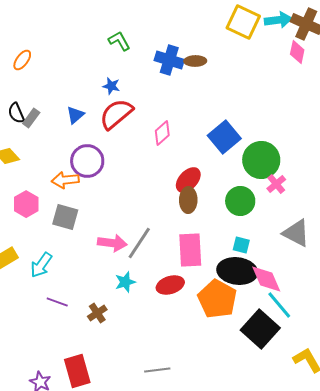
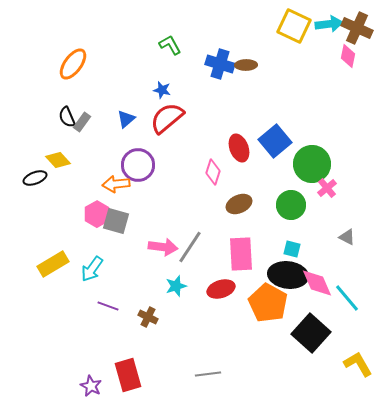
orange ellipse: (22, 60) -> (73, 64), size x1.5
pink diamond: (162, 133) -> (213, 172), moved, turned -30
red ellipse: (188, 180) -> (239, 148), moved, turned -64
brown ellipse: (188, 200) -> (239, 204), turned 65
pink hexagon: (26, 204) -> (97, 214), moved
gray triangle: (296, 233) -> (347, 237), size x0.6
cyan line: (279, 305) -> (347, 298), moved
brown cross: (97, 313) -> (148, 317), turned -30

